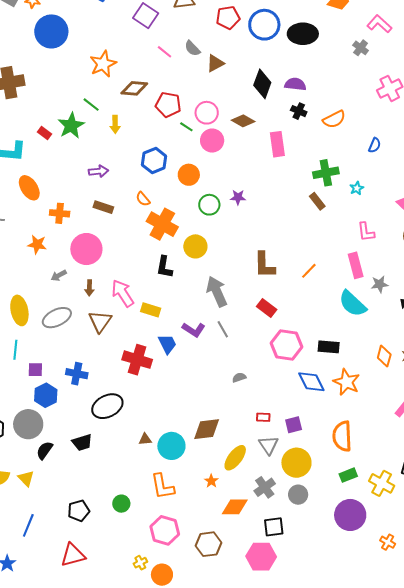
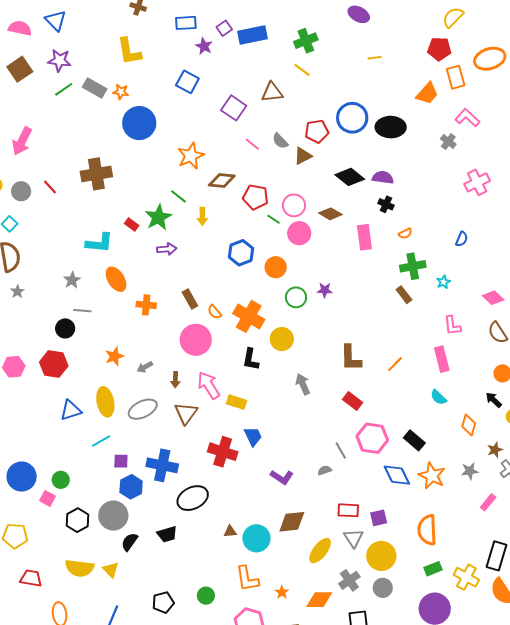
red pentagon: (228, 18) -> (317, 131), moved
black diamond: (262, 84) -> (350, 177), turned -72
orange semicircle: (334, 119) -> (405, 234), moved, size x0.6
purple arrow: (98, 171) -> (167, 249), moved
orange semicircle: (143, 199) -> (215, 312), moved
brown rectangle: (103, 207) -> (190, 299), turned 42
orange star: (37, 244) -> (114, 356), moved, turned -30
pink circle: (86, 249) -> (196, 340), moved
gray star: (380, 284) -> (470, 471), moved
gray arrow: (217, 291) -> (303, 384), size x0.7
cyan semicircle: (353, 304) -> (438, 397), size x0.6
gray line: (223, 329) -> (341, 451), moved
purple L-shape: (194, 330) -> (282, 477), moved
black rectangle: (329, 347) -> (414, 440), turned 35
cyan line: (15, 350) -> (101, 441), turned 54
orange diamond: (384, 356) -> (469, 425), moved
blue cross: (77, 374) -> (162, 465), size x1.4
red rectangle: (263, 417) -> (348, 510), size x1.5
orange star: (211, 481) -> (282, 592), moved

